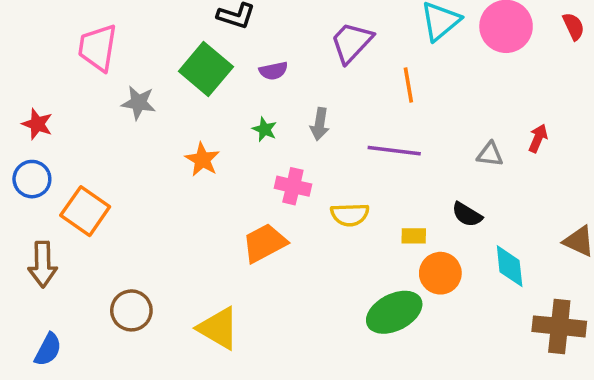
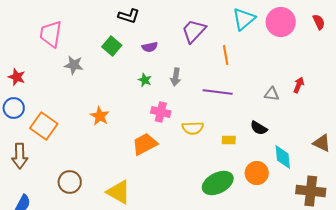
green square: (206, 69) -> (112, 46), size x0.7
orange star: (202, 160) -> (100, 116), moved
orange circle: (440, 273) -> (257, 173), moved

